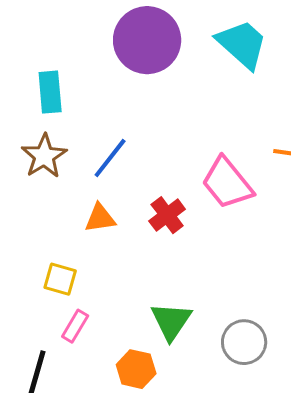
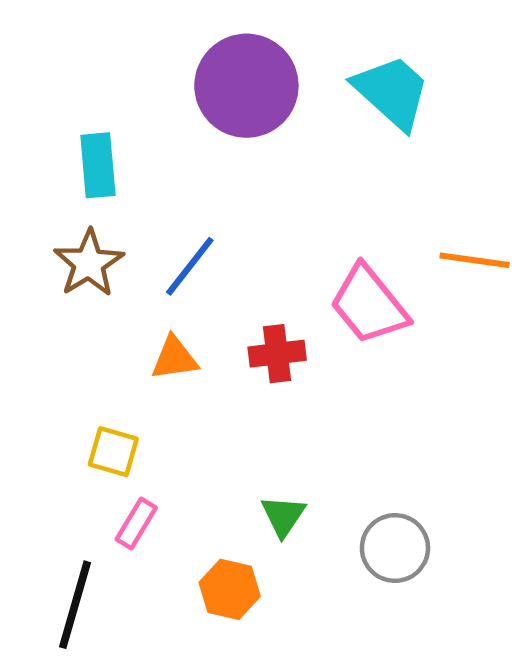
red cross: (167, 215) -> (277, 354), turned 30
green triangle: (171, 321) -> (283, 516), size x0.7

